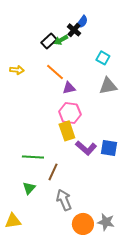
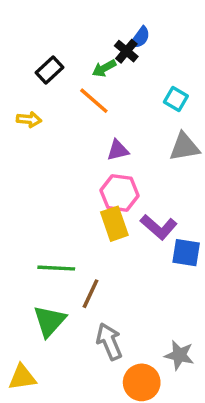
black rectangle: (49, 41) -> (50, 70), moved
orange line: (55, 72) -> (94, 101), moved
purple L-shape: (86, 148) -> (159, 227), moved
green triangle: (29, 188) -> (50, 321), size x1.5
gray star: (106, 222) -> (179, 355), moved

